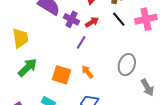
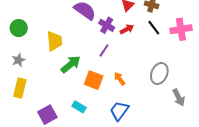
purple line: (81, 42) -> (104, 50), moved
green arrow: (28, 67) -> (71, 64), moved

